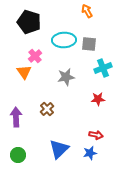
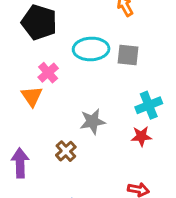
cyan cross: (103, 68) -> (149, 105), moved
gray star: (66, 77) -> (92, 121), moved

